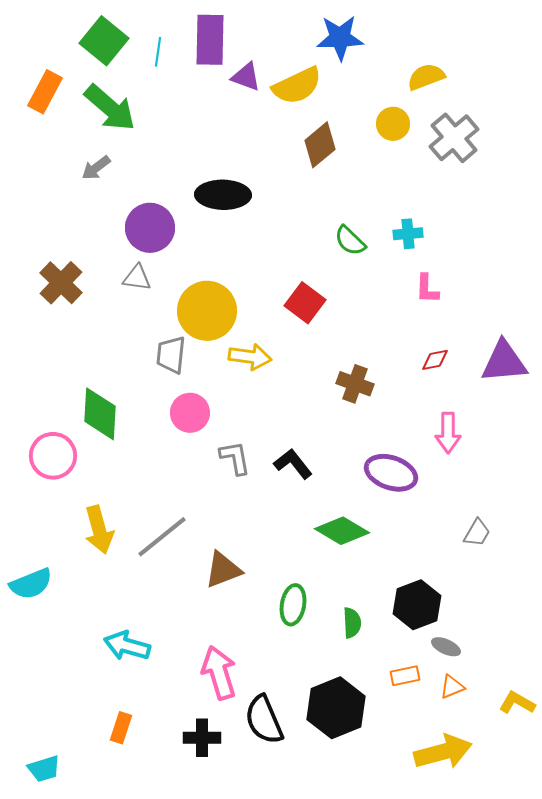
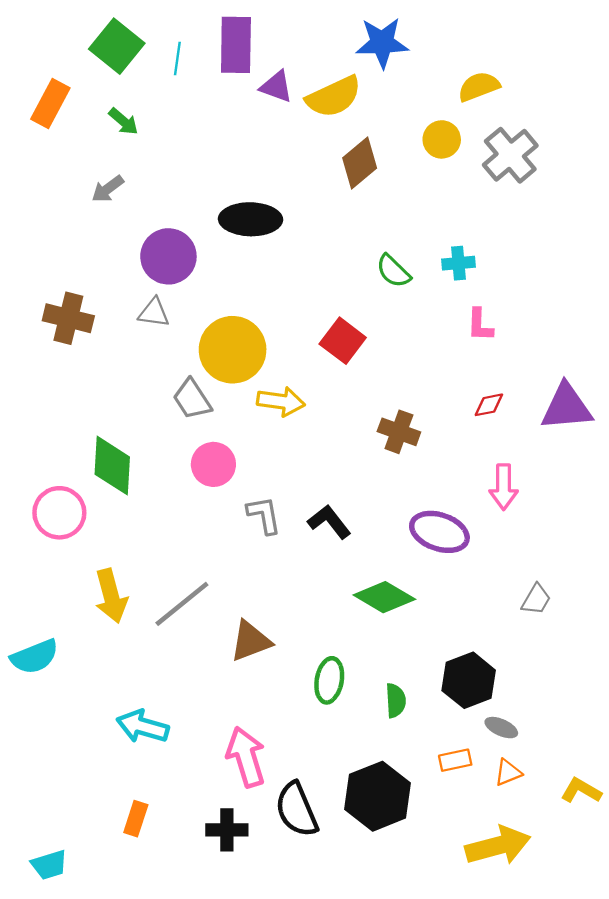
green arrow: (110, 108) -> (123, 121), size x0.5
brown cross: (61, 283) -> (68, 318), turned -30
gray trapezoid: (171, 355) -> (192, 399), turned -39

